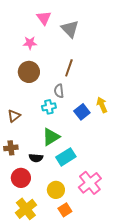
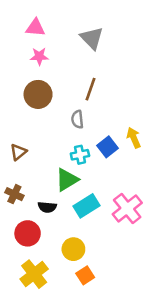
pink triangle: (44, 18) -> (35, 28), moved, turned -49
cyan cross: (49, 107) -> (80, 155), moved
brown cross: (11, 148) -> (14, 194), turned 32
pink cross: (90, 183) -> (127, 208), moved

